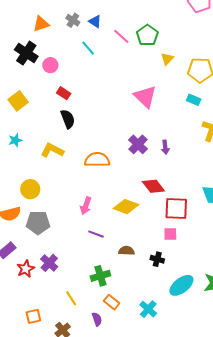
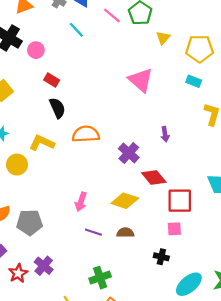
purple cross: (138, 144) -> (129, 153), moved
orange semicircle: (97, 160) -> (86, 134), moved
yellow circle: (30, 189) -> (17, 165), moved
brown semicircle: (126, 251) -> (125, 233), moved

